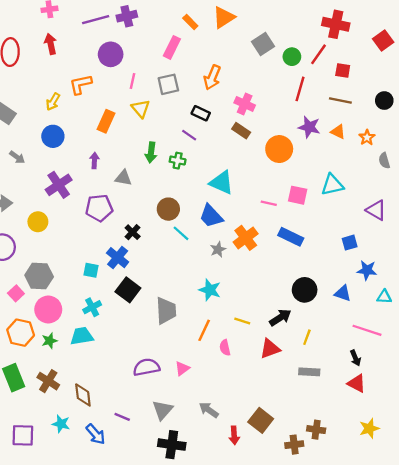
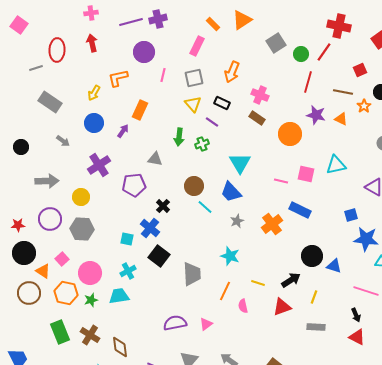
red square: (343, 70) -> (360, 70), moved, turned -32
yellow triangle: (141, 109) -> (193, 104), moved
orange star: (367, 137) -> (364, 106), moved
purple arrow: (94, 161) -> (123, 131), moved, turned 32
green cross: (178, 161) -> (202, 144), turned -32
cyan triangle: (221, 182) -> (240, 163), turned 35
orange cross: (246, 238) -> (272, 224), moved
blue star: (367, 270) -> (366, 239), size x1.4
gray hexagon: (39, 276) -> (82, 229), moved
blue triangle: (343, 293) -> (334, 266), moved

